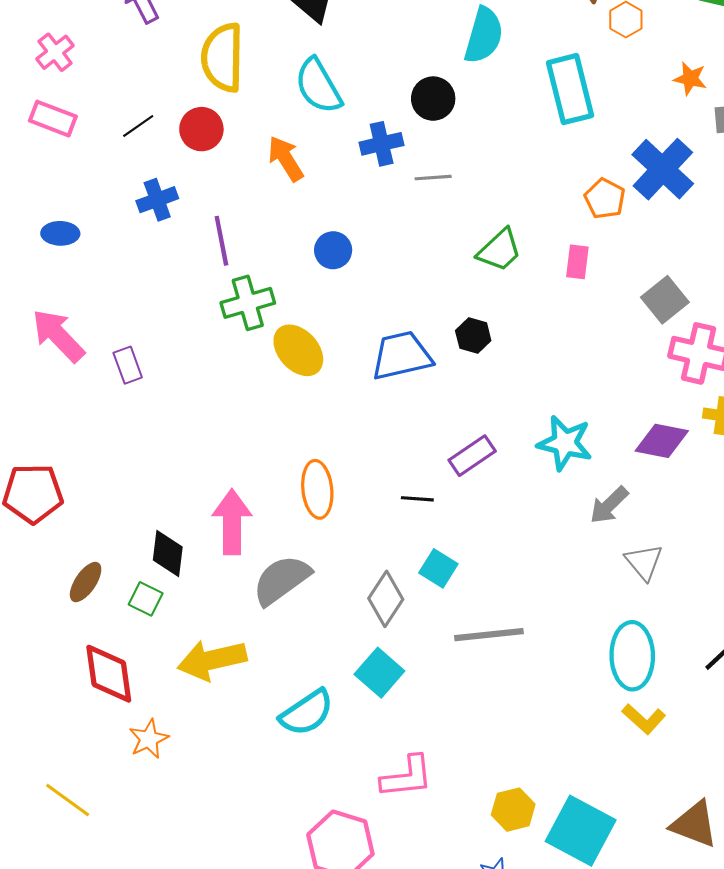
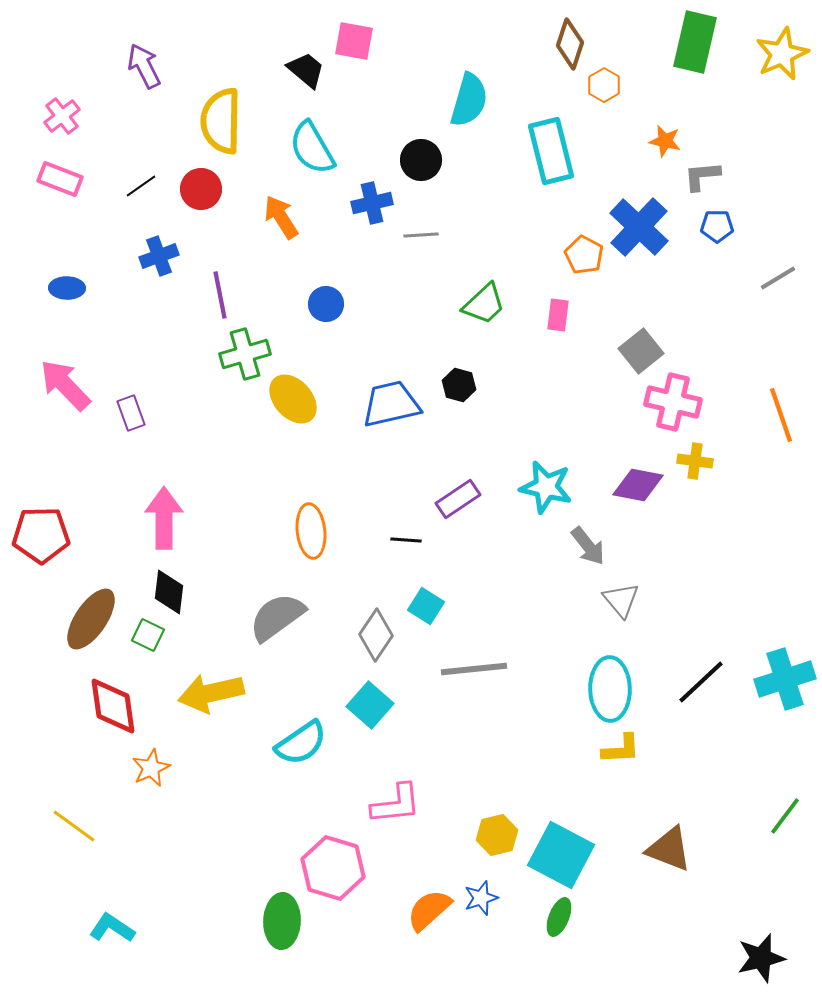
gray arrow: (609, 505) -> (588, 546), turned -84
pink arrow: (232, 522) -> (164, 518), moved
brown ellipse: (86, 582) -> (91, 619), size x1.6
yellow L-shape: (644, 719) -> (621, 749), turned -45

